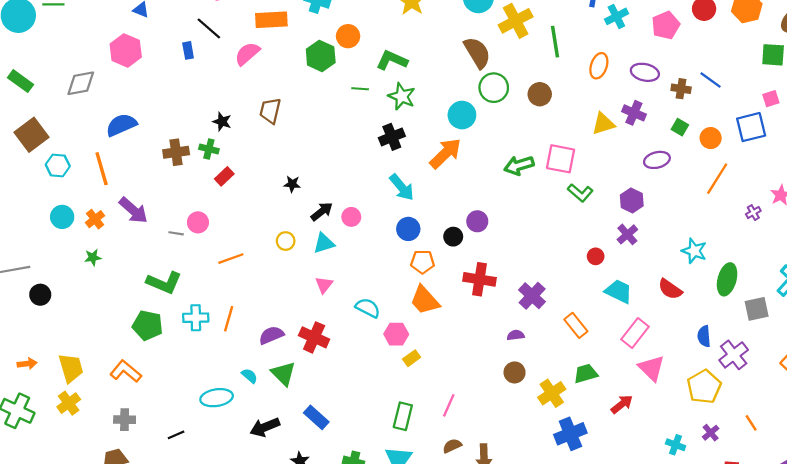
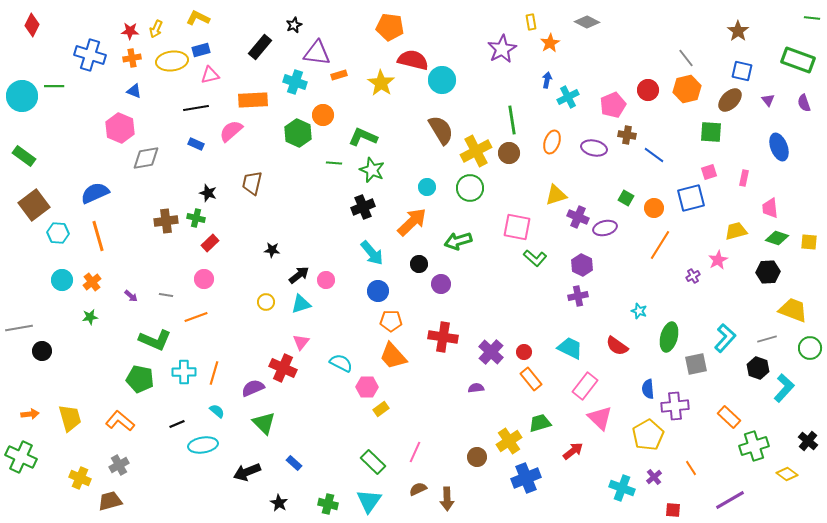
yellow cross: (516, 21) -> (476, 151), moved
black line: (209, 28) -> (196, 108), turned -50
blue rectangle: (188, 50) -> (196, 144), moved, turned -56
gray diamond: (81, 83) -> (146, 158), moved
green circle: (494, 88) -> (470, 188), moved
brown cross: (681, 89) -> (627, 135), moved
brown circle: (540, 94) -> (509, 153), moved
purple cross: (634, 113) -> (578, 217), moved
cyan circle: (462, 115) -> (427, 187), size x0.7
blue semicircle: (121, 125) -> (95, 193), moved
green arrow: (519, 165) -> (458, 241), moved
purple arrow: (133, 210) -> (131, 296), moved, size x0.5
pink circle: (198, 222) -> (204, 279), moved
purple cross: (627, 234) -> (578, 296), turned 30
black circle: (453, 237) -> (419, 264), moved
cyan star: (694, 251) -> (639, 311), size x0.7
red circle: (596, 256) -> (524, 352), moved
orange line: (231, 259) -> (196, 317), moved
red cross: (314, 337) -> (283, 368), moved
purple cross: (734, 355) -> (675, 406), turned 32
brown circle: (515, 372) -> (477, 457), moved
cyan semicircle: (249, 376) -> (217, 411), moved
yellow cross: (69, 403) -> (80, 478), moved, turned -30
green rectangle: (403, 416) -> (373, 462), turned -60
blue rectangle: (316, 417) -> (294, 463), size x0.7
gray cross: (125, 420) -> (119, 465), turned -30
black line: (176, 435) -> (177, 424), moved
cyan cross: (676, 445) -> (622, 488), size x1.4

